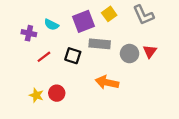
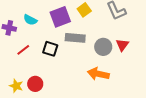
orange arrow: (107, 82) -> (98, 74), moved

